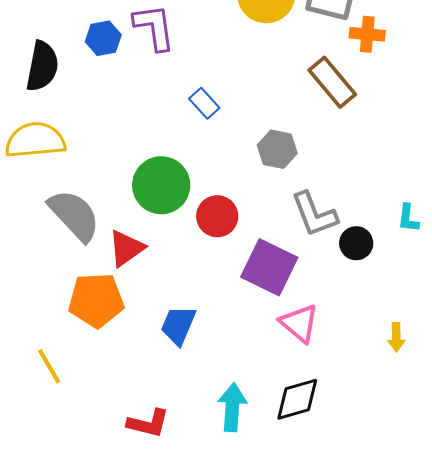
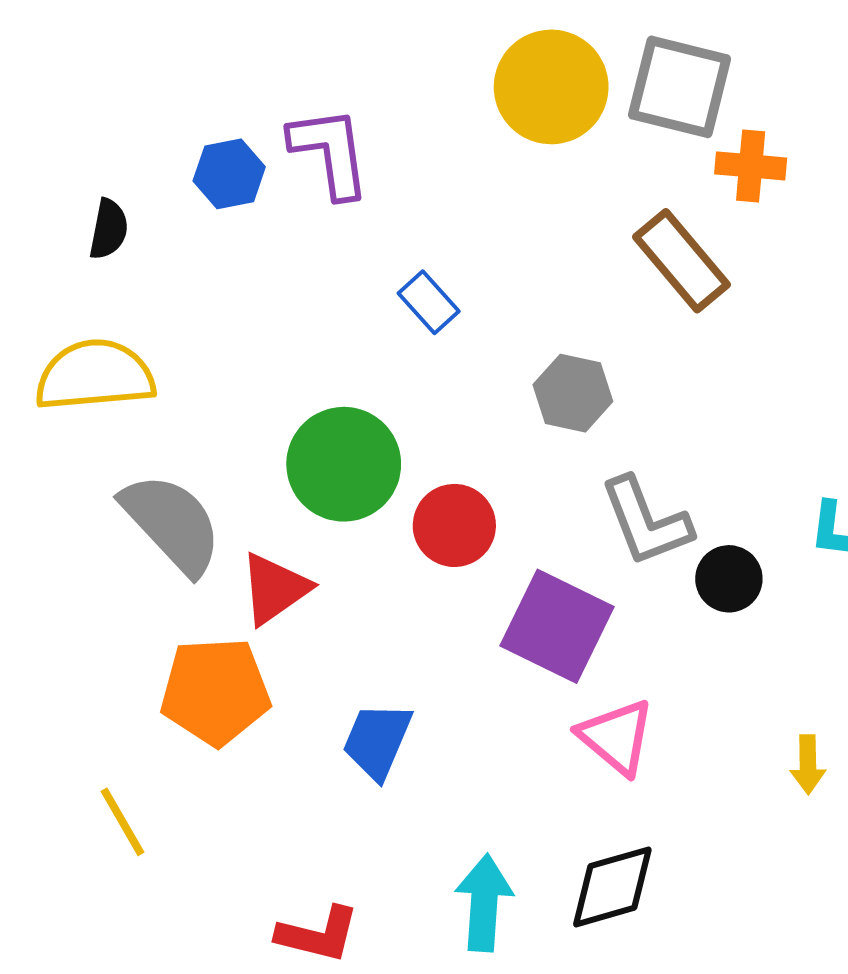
black semicircle: (42, 66) -> (109, 229), size x0.6

